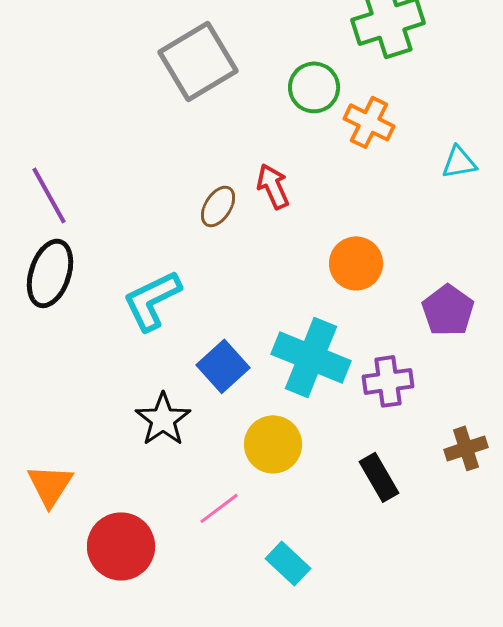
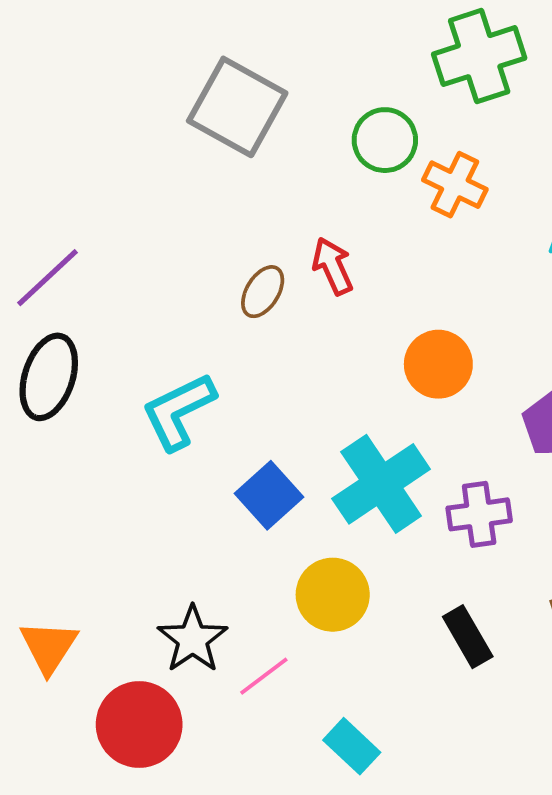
gray square: (198, 61) -> (237, 107), turned -30
purple line: (49, 195) -> (47, 278), turned 76
cyan cross: (311, 357) -> (381, 484), turned 34
black star: (163, 419) -> (193, 639), moved

